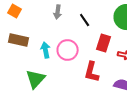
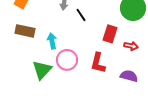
black line: (85, 20) -> (81, 15), moved
pink circle: (68, 50) -> (67, 60), moved

